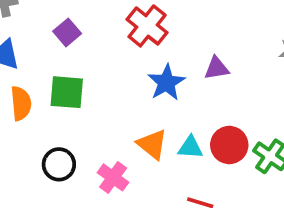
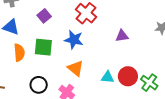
blue star: (166, 83) -> (74, 40), moved, turned -30
orange triangle: (152, 144) -> (76, 68), moved

